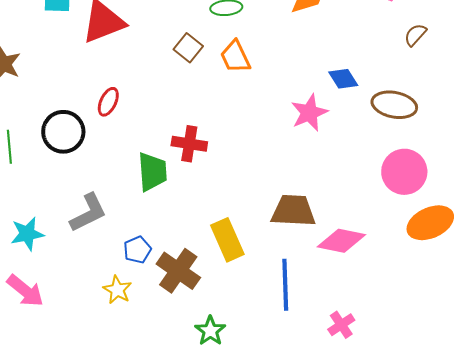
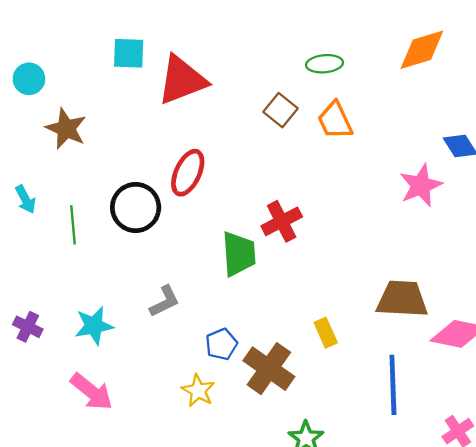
red ellipse: (108, 102) -> (188, 173), size x1.4
red cross: (189, 144) -> (282, 221), turned -36
gray L-shape: (88, 213) -> (165, 301), size x0.7
yellow rectangle: (227, 240) -> (326, 333), size x0.6

